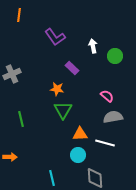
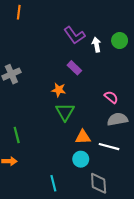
purple L-shape: (55, 37) -> (74, 35), moved
green circle: (115, 56) -> (120, 41), moved
green line: (21, 119) -> (17, 135), moved

